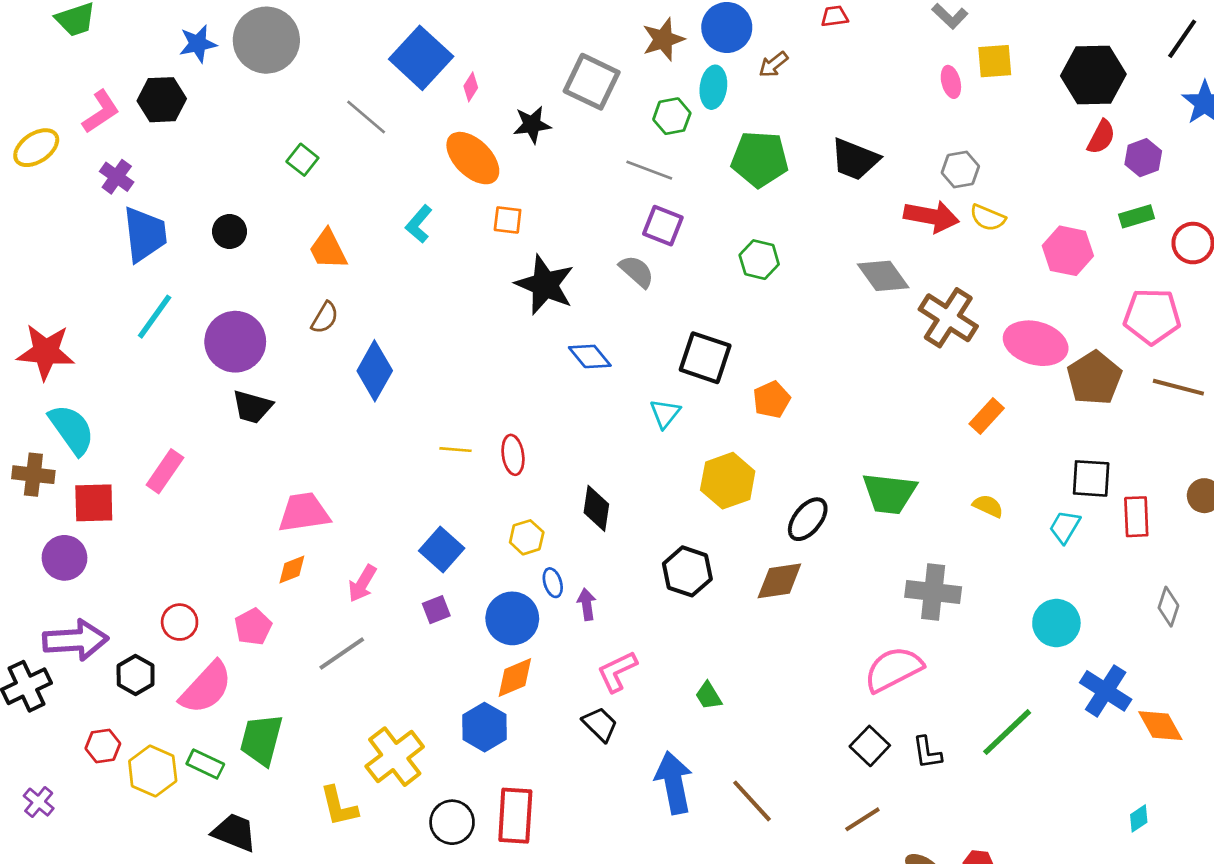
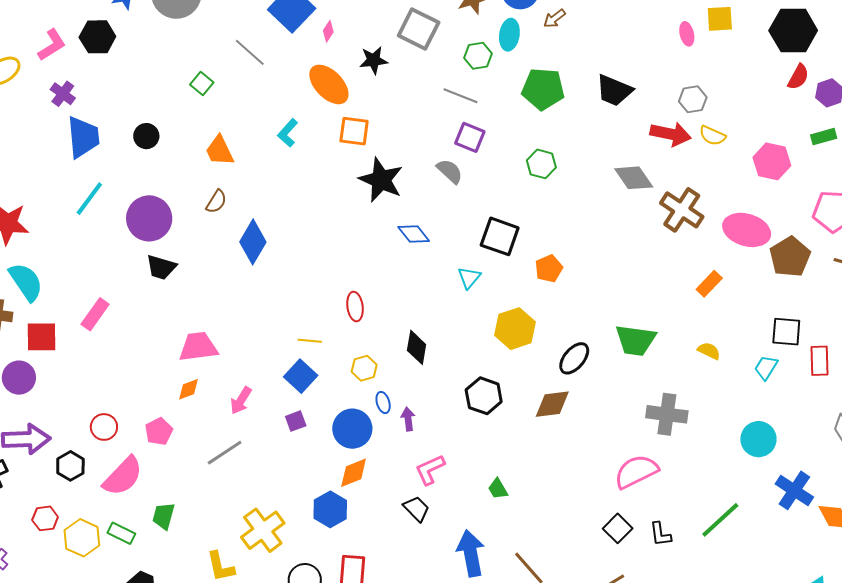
orange square: (508, 220) -> (354, 131), size x1.4
yellow line: (456, 450) -> (310, 341), moved
green trapezoid: (261, 740) -> (164, 516), size x0.7

